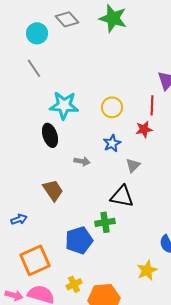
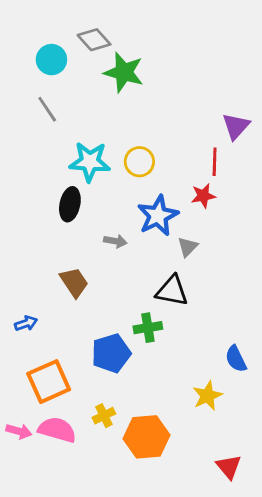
green star: (113, 18) -> (124, 72), moved
yellow circle: (112, 107) -> (139, 162), moved
black ellipse: (50, 135) -> (70, 204), turned 30
blue star: (112, 143) -> (158, 216), size x1.6

